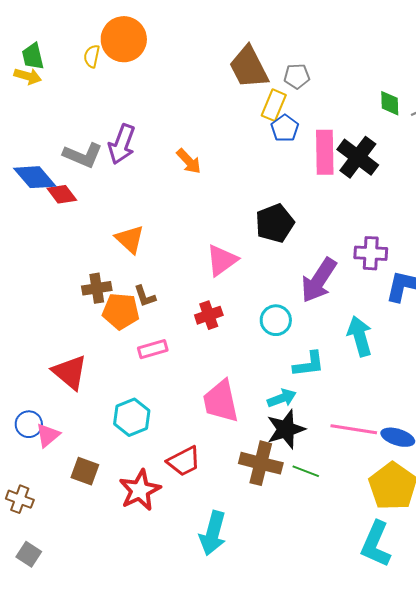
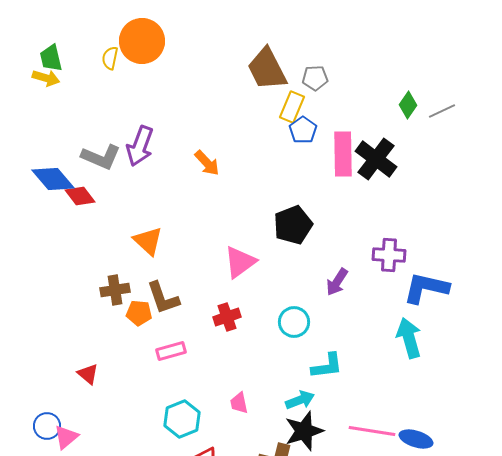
green diamond: (390, 103) -> (408, 105), turned 36
purple arrow: (319, 280) -> (337, 282), size x0.6
brown L-shape: (145, 296) -> (163, 298), size x1.5
orange pentagon: (121, 311) -> (139, 313), size x0.7
cyan arrow: (360, 336) -> (409, 338), moved
red triangle: (70, 372) -> (88, 374), size x0.6
pink trapezoid: (221, 401) -> (239, 403), size x0.5
cyan hexagon: (132, 417) -> (182, 419), moved

